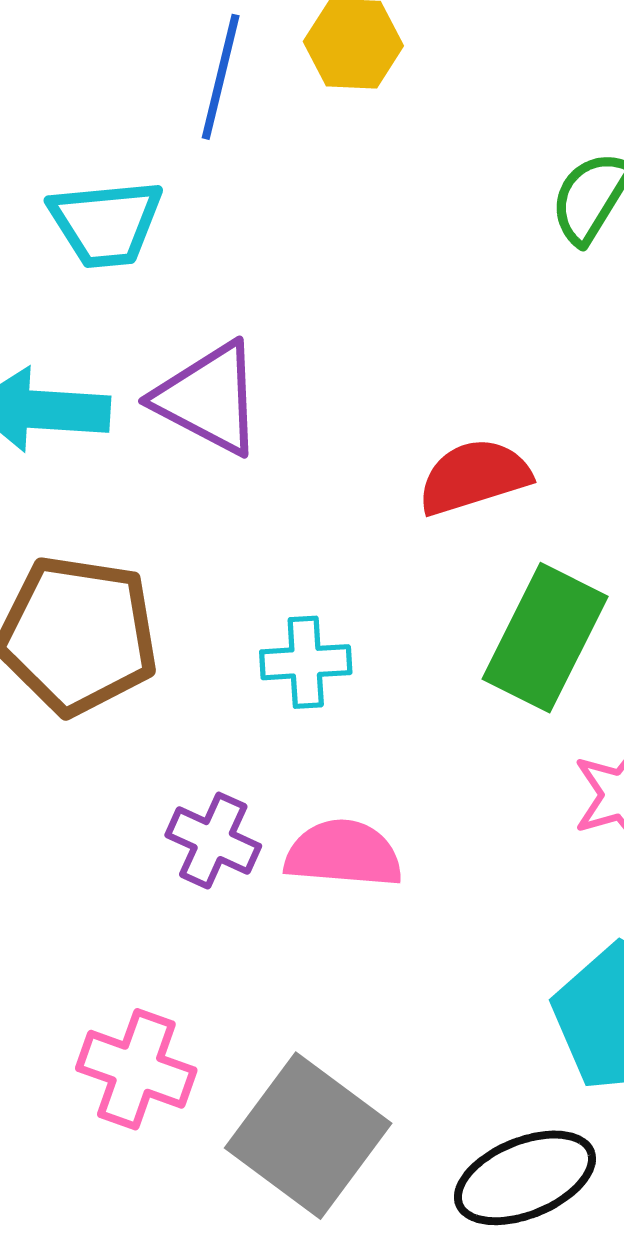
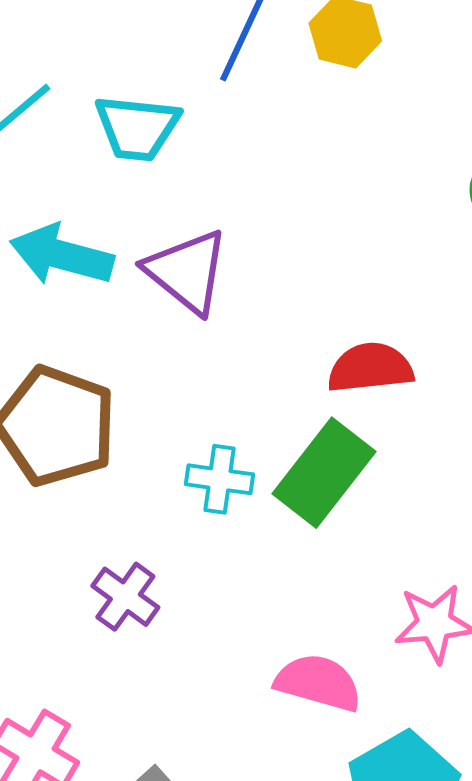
green rectangle: (545, 638) -> (324, 473), moved
pink semicircle: (343, 854) -> (318, 683), moved

